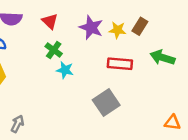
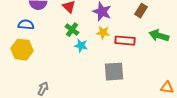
yellow star: (117, 30) -> (103, 33), moved
gray square: (106, 103) -> (114, 72), turned 30

